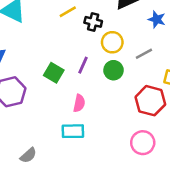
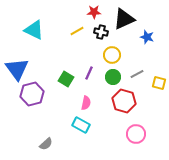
black cross: (93, 22) -> (101, 32), moved
gray line: (144, 54) -> (137, 74), moved
red hexagon: (150, 101) -> (124, 101), moved
cyan rectangle: (73, 131) -> (81, 125), turned 30

